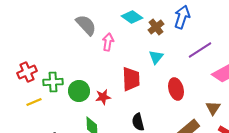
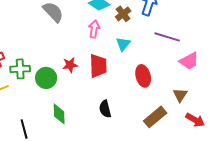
pink arrow: (108, 42) -> (94, 29), moved
purple line: (200, 50) -> (167, 37), turned 50
red star: (103, 97) -> (70, 65), moved

